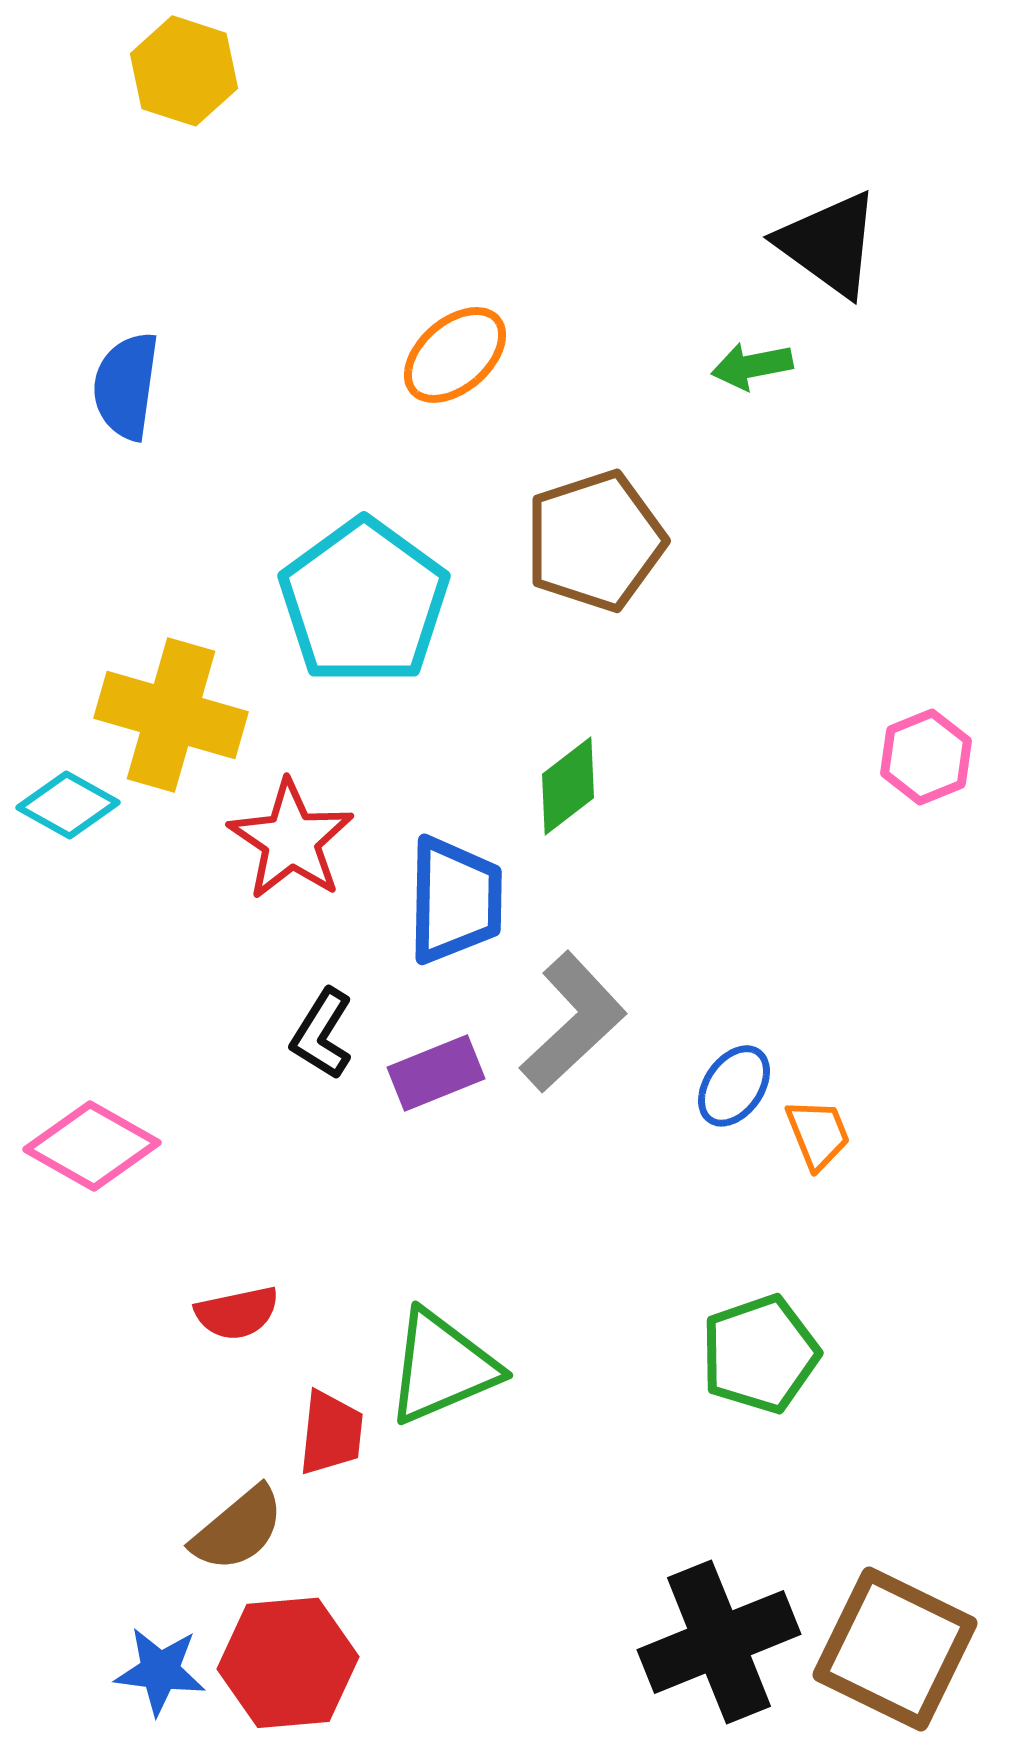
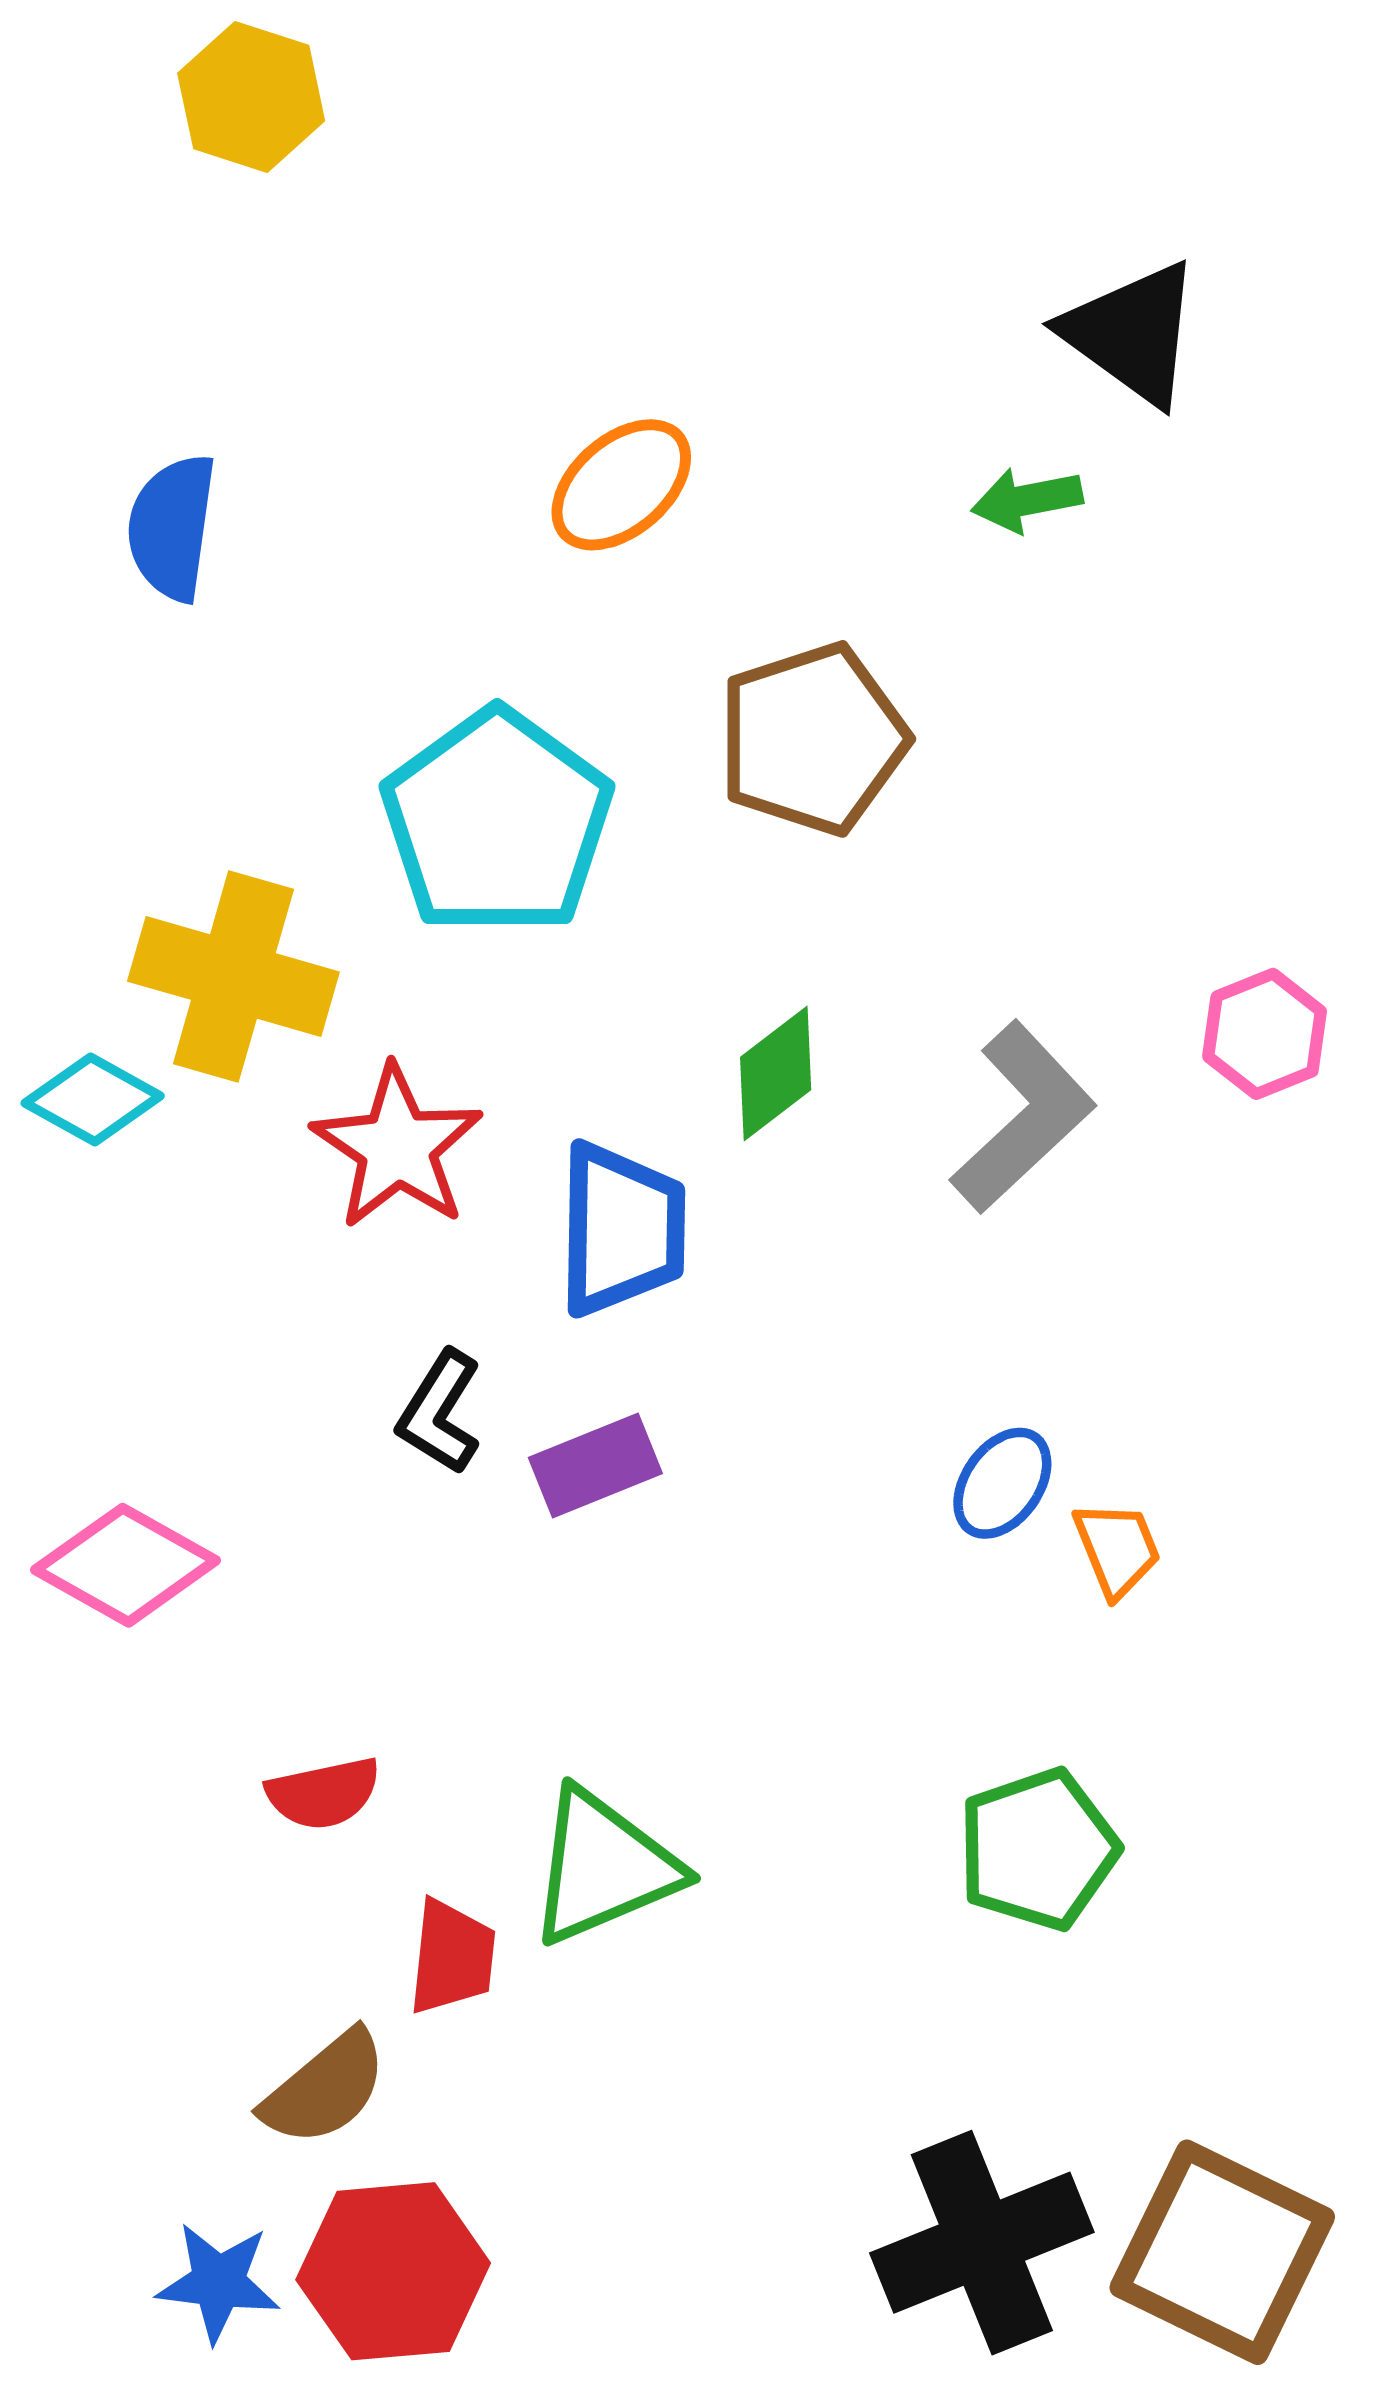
gray L-shape: (573, 1022) -> (1023, 1117), moved

